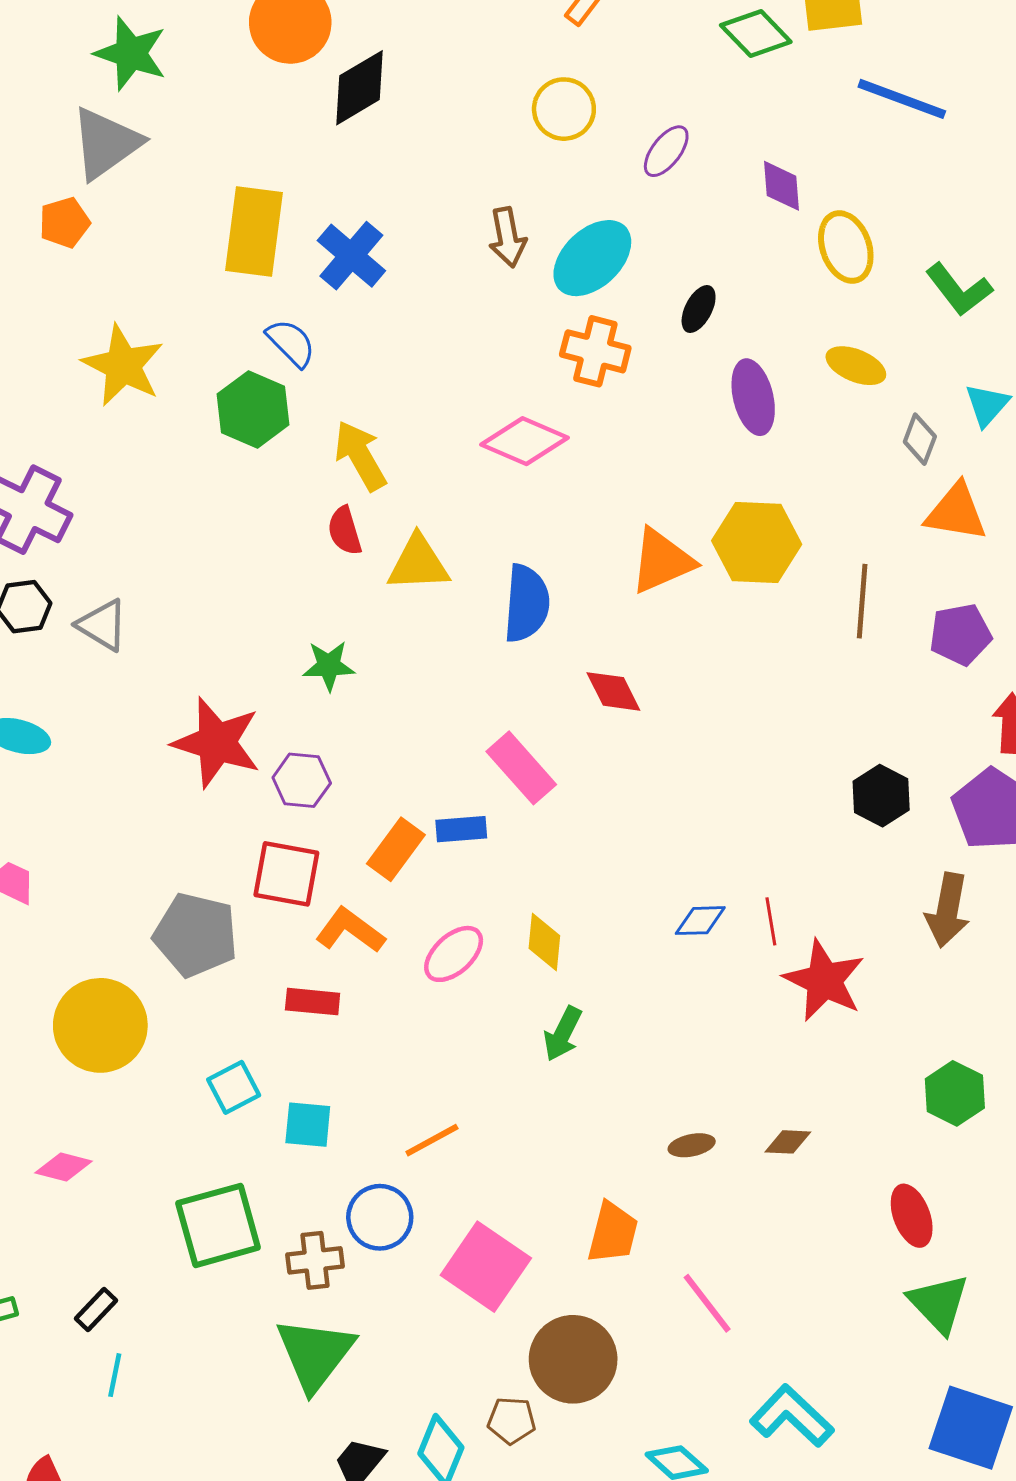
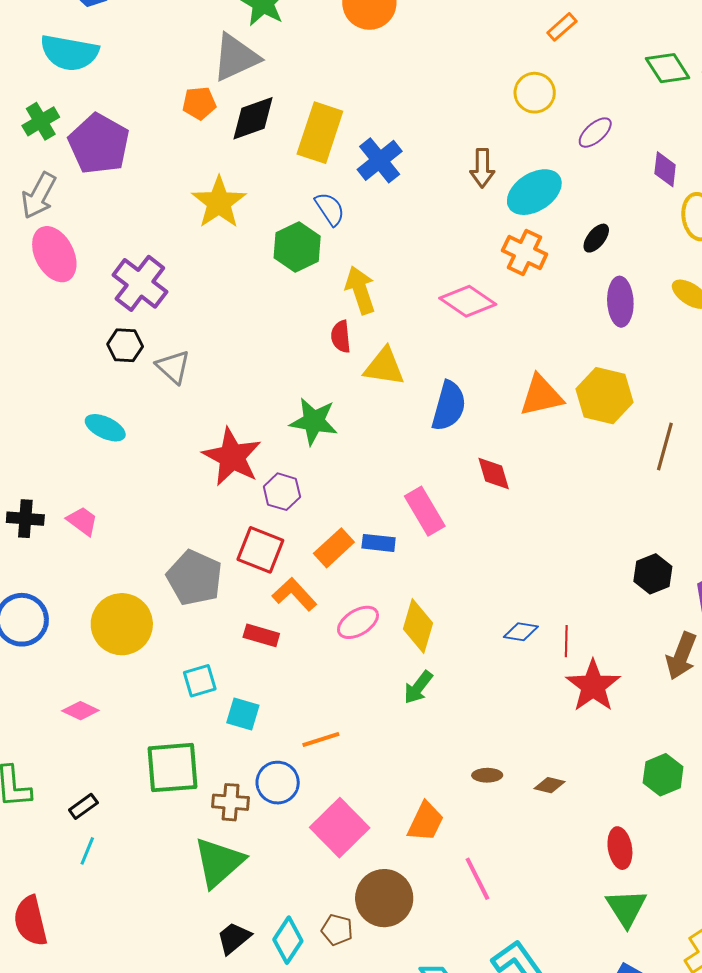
black diamond: (359, 88) -> (253, 118), moved
green star: (329, 666) -> (314, 421), size x1.4
yellow diamond: (544, 942) -> (418, 626), size x1.4

